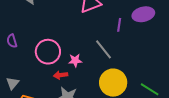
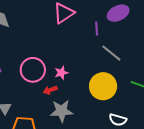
gray line: (103, 49) -> (111, 53), moved

